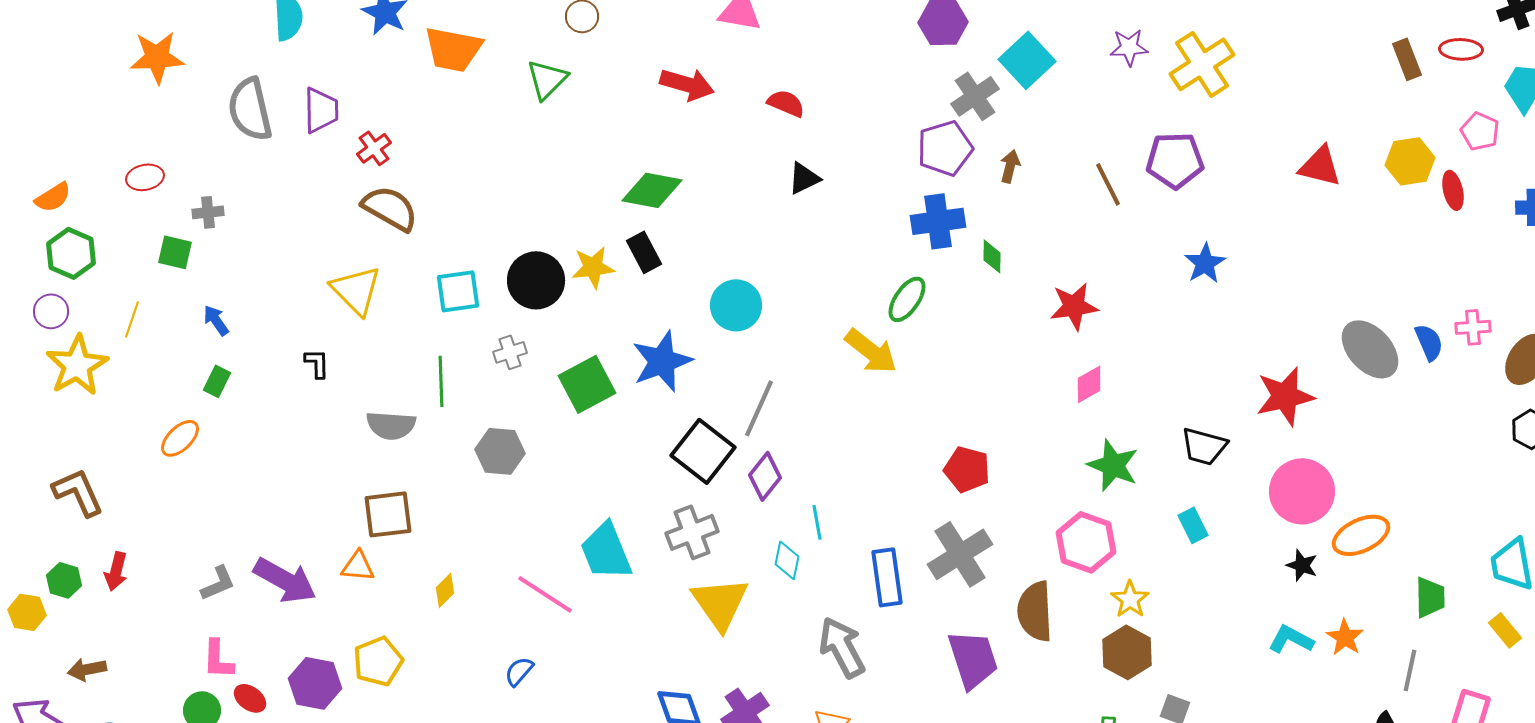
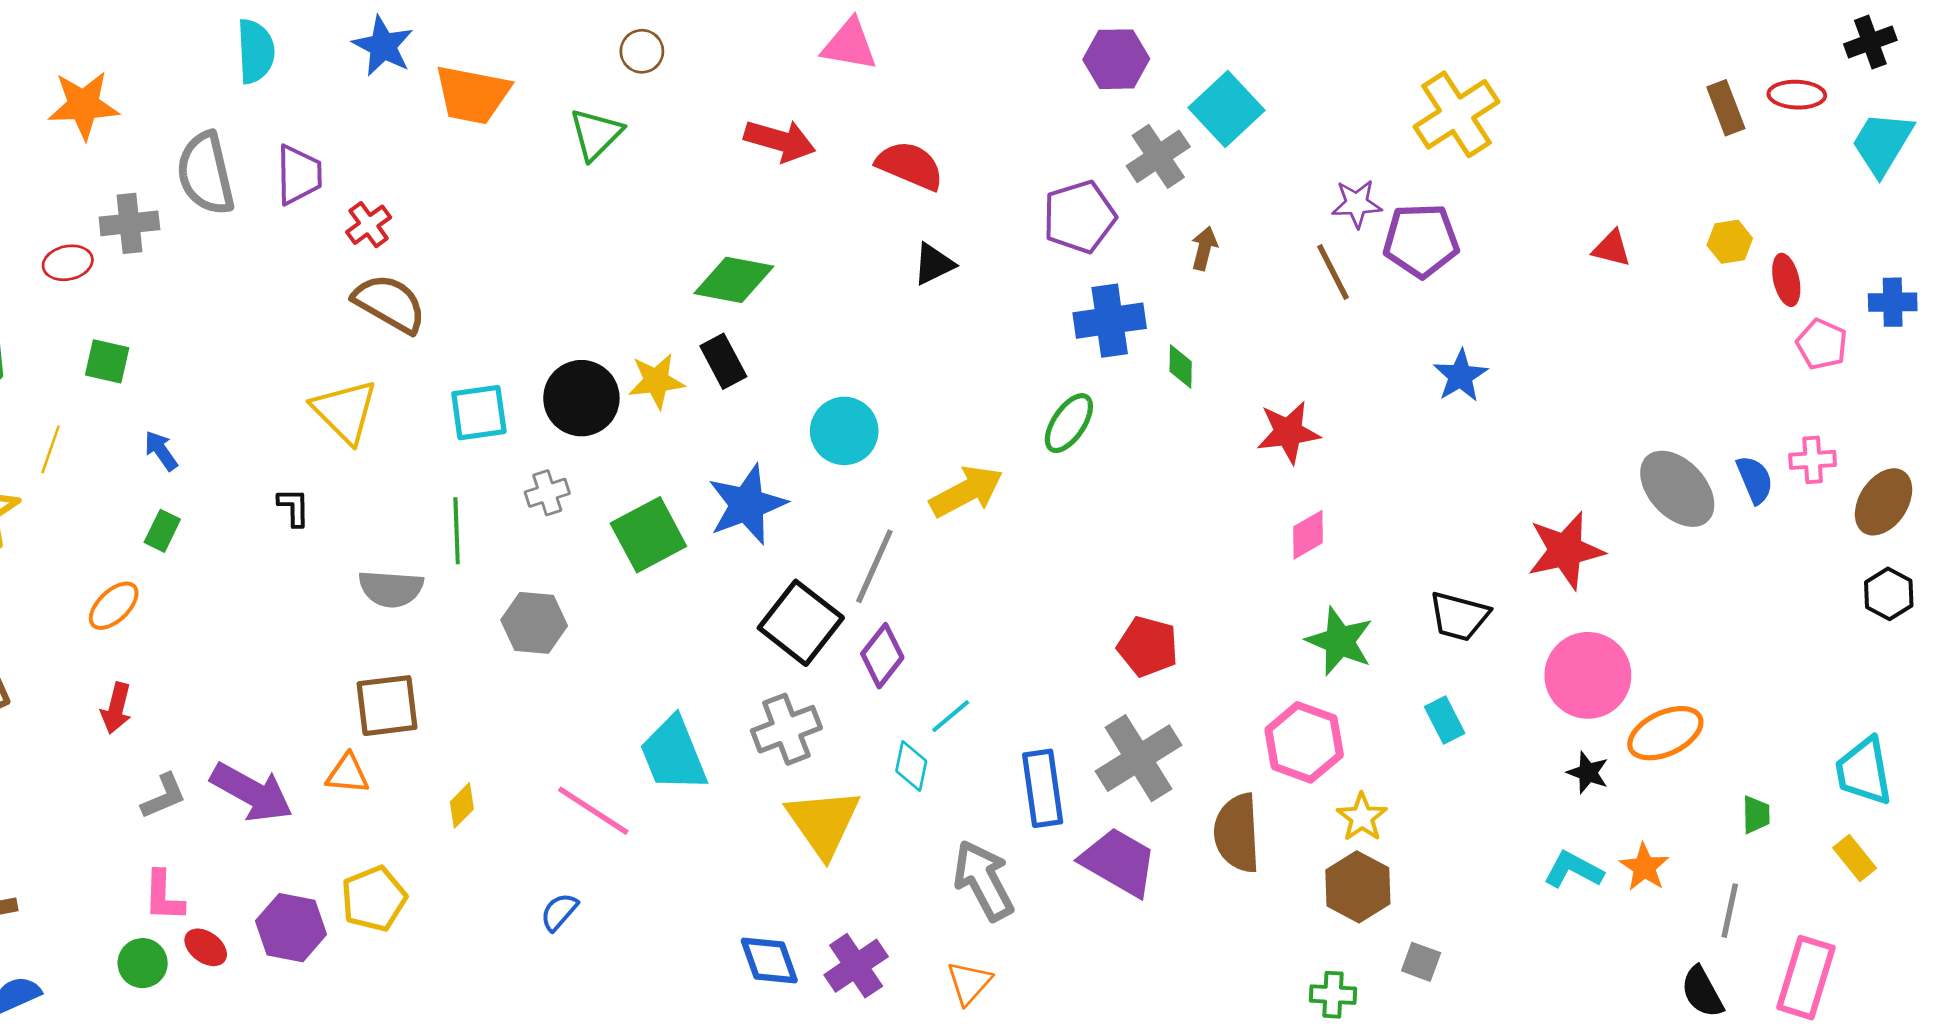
purple star: (1129, 47) -> (1357, 204), moved
red semicircle: (786, 103) -> (910, 166), size x1.4
pink pentagon: (1480, 131) -> (1822, 344), moved
purple pentagon: (945, 148) -> (1079, 217), moved
yellow hexagon: (1410, 161) -> (1730, 242), size x0.7
red triangle: (1320, 166) -> (1612, 248), size x0.7
gray cross: (208, 212) -> (129, 223), moved, size x1.4
yellow arrow: (871, 351) -> (966, 491), moved, turned -66
cyan line: (817, 522) -> (951, 716), turned 60
red arrow: (116, 571) -> (116, 708), moved
green trapezoid: (1430, 597) -> (1756, 815), size x0.7
purple trapezoid: (973, 659) -> (1119, 862), moved, turned -42

